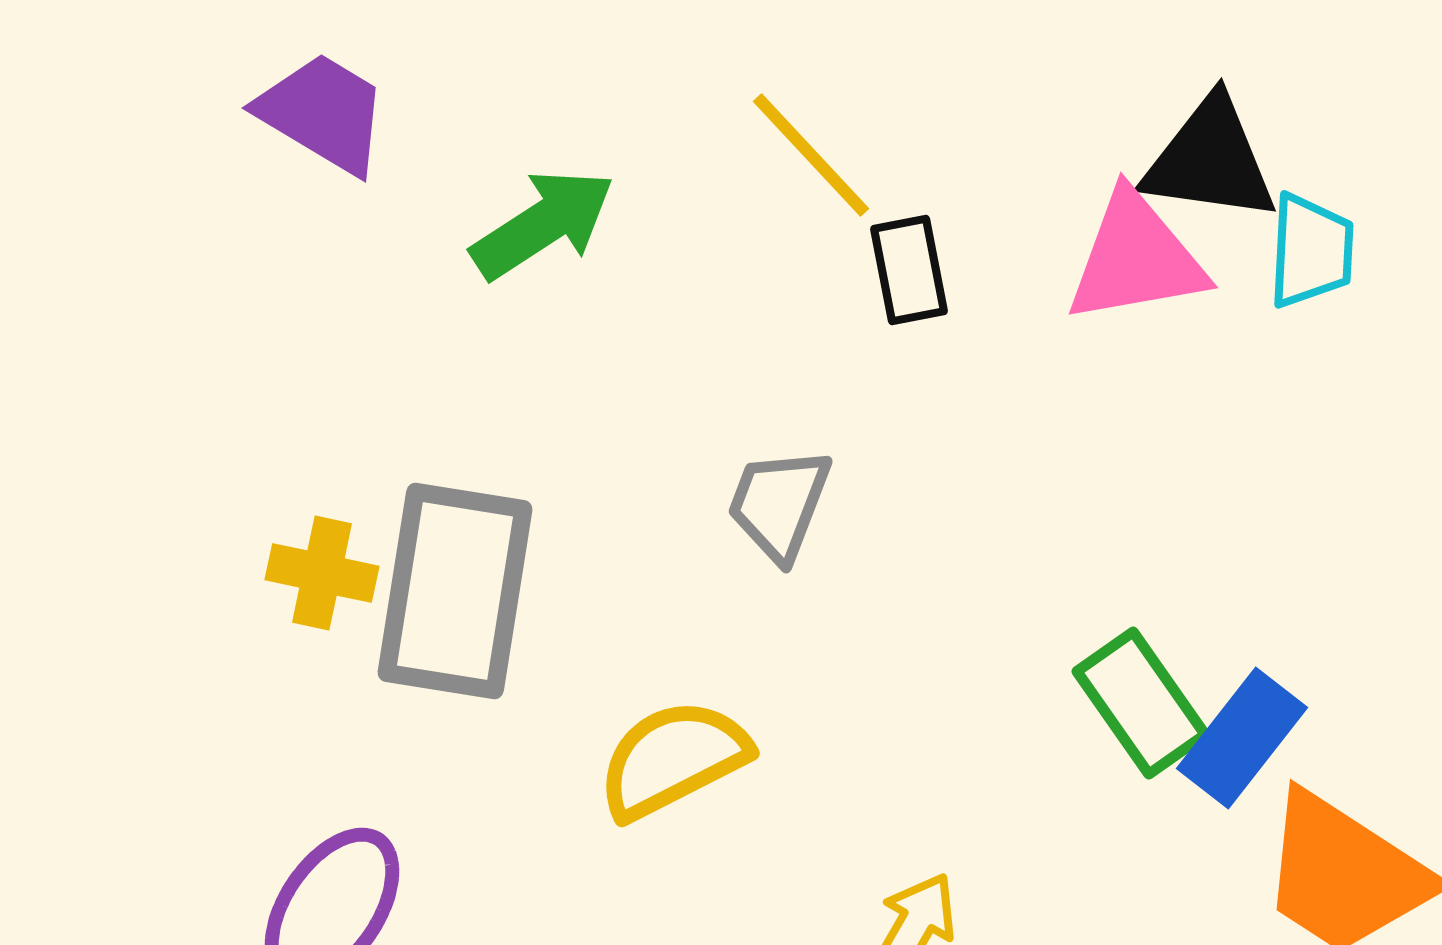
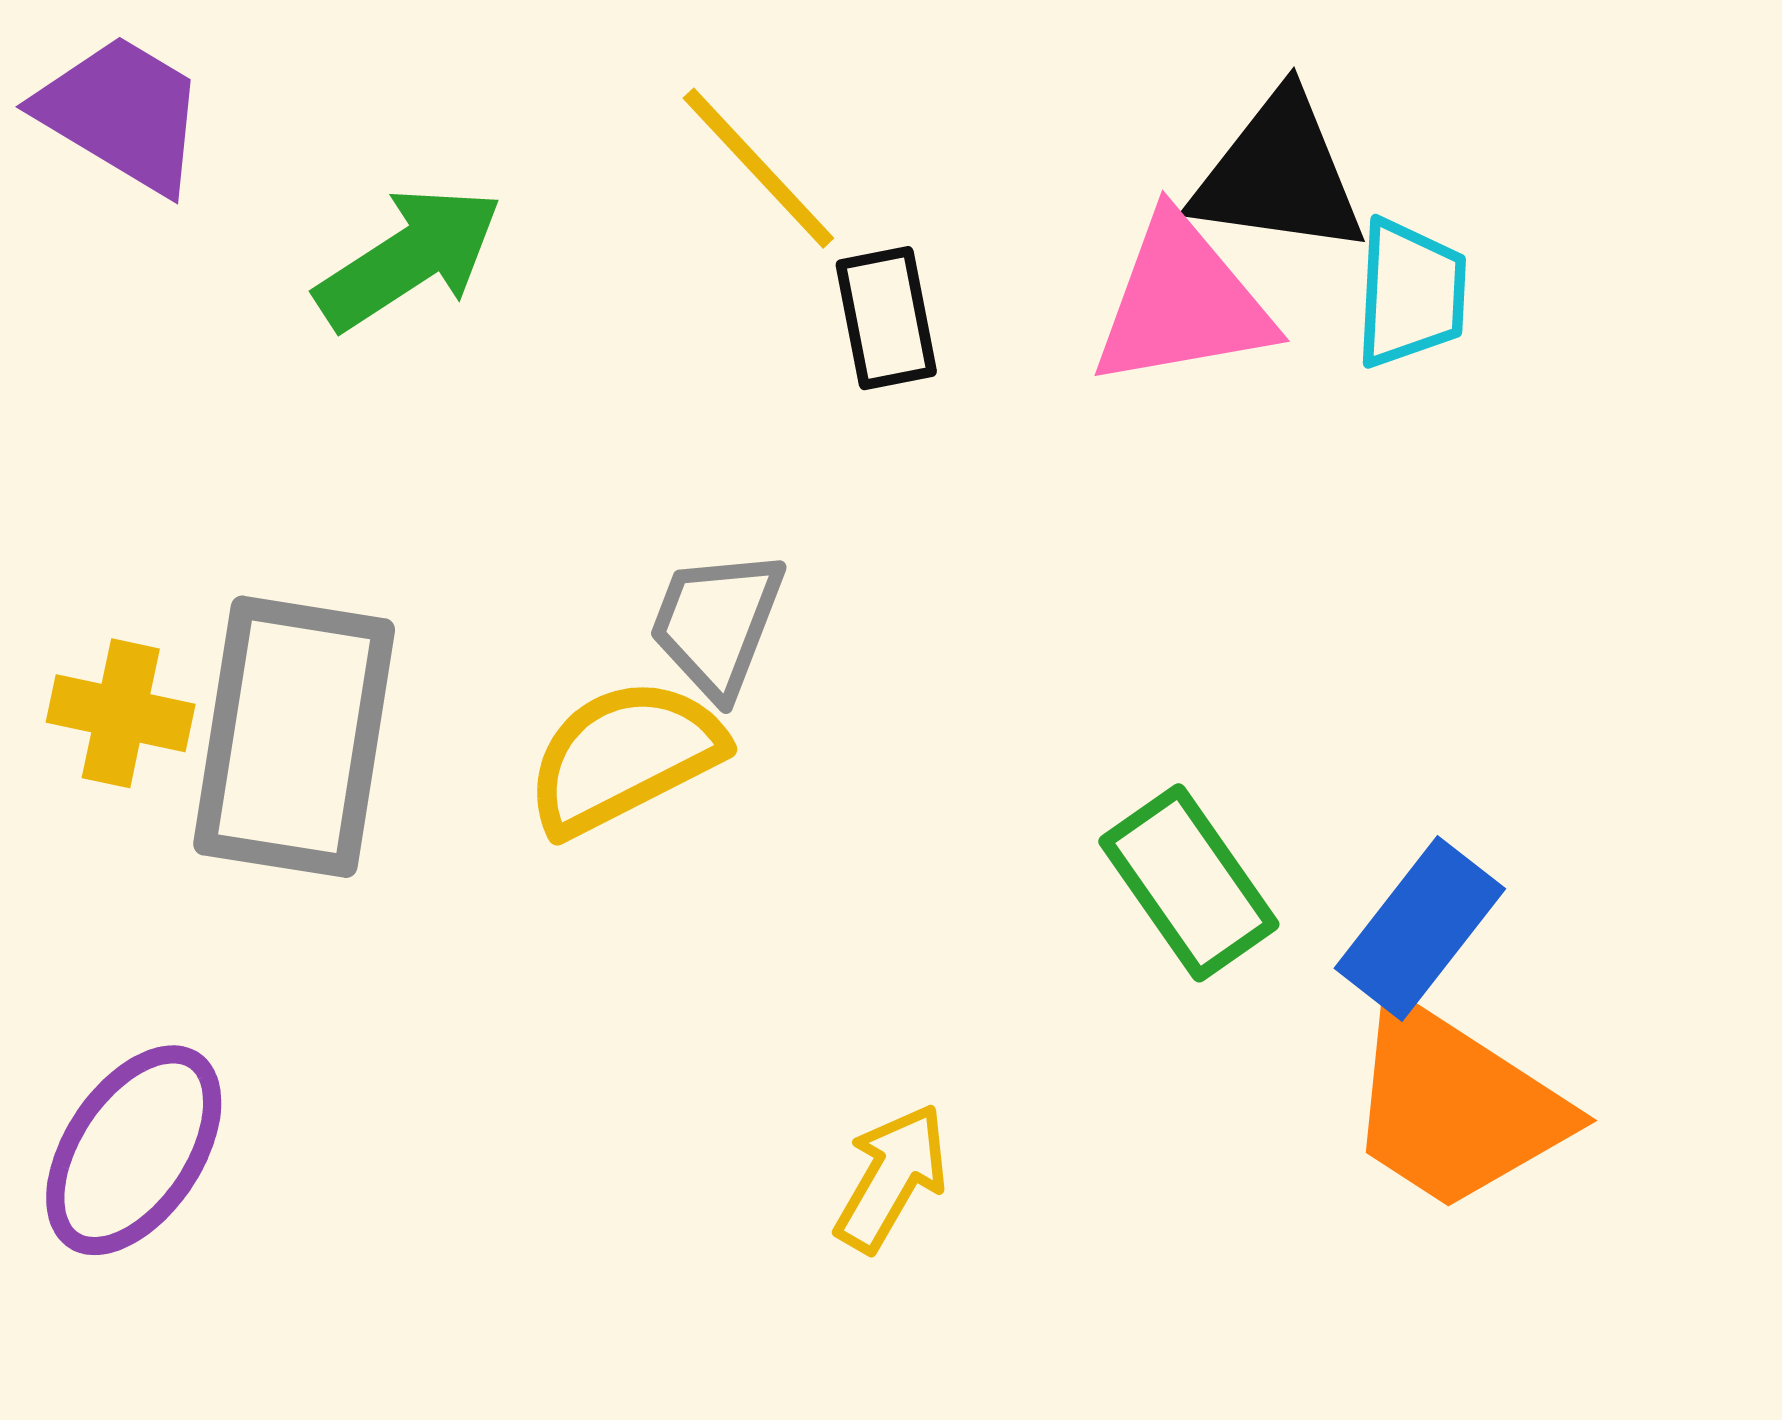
blue rectangle: (1242, 738) -> (1420, 929), moved
yellow semicircle: (673, 759) -> (624, 756), moved

